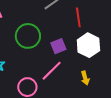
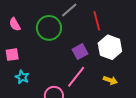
green circle: (28, 36) -> (49, 28), moved
yellow arrow: (85, 78) -> (110, 80), turned -48

